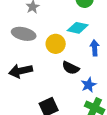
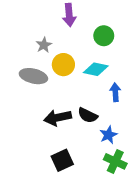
yellow circle: (56, 44) -> (63, 65), moved
black arrow: (21, 71) -> (58, 118), moved

